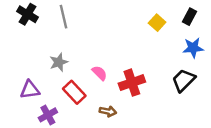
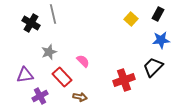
black cross: (28, 14) -> (31, 23), moved
red cross: (132, 83) -> (124, 80), moved
brown arrow: (108, 111) -> (80, 97), moved

